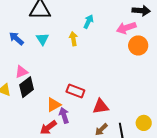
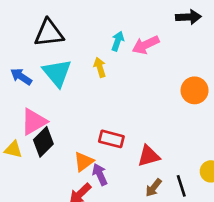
pink arrow: (126, 28) -> (146, 45), moved
cyan triangle: (42, 39) -> (57, 73), size x1.6
orange circle: (138, 45) -> (195, 90), moved
pink triangle: (21, 72) -> (34, 122), size x1.5

